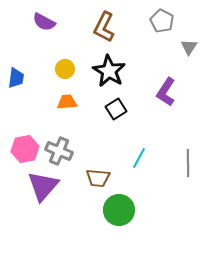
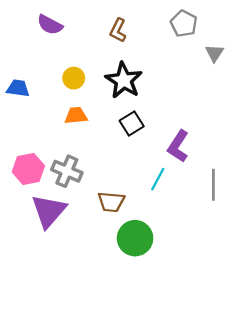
brown L-shape: (104, 27) -> (118, 30), size x0.7
blue trapezoid: (16, 78) -> (18, 88), turned -90
purple L-shape: (166, 92) -> (178, 146), moved

